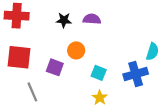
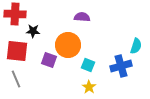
black star: (64, 20) -> (33, 31), moved
orange circle: (76, 50) -> (68, 45), size x1.6
gray line: (32, 92) -> (16, 79), moved

